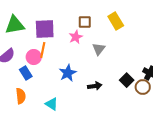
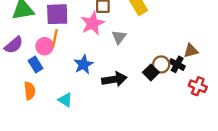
pink star: (76, 37) -> (93, 23), size x1.5
black arrow: (95, 86) -> (114, 79), size x1.5
brown circle: (143, 87) -> (161, 64), moved

